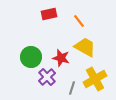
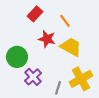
red rectangle: (49, 14) -> (35, 14), turned -35
red star: (61, 58) -> (47, 39), moved

